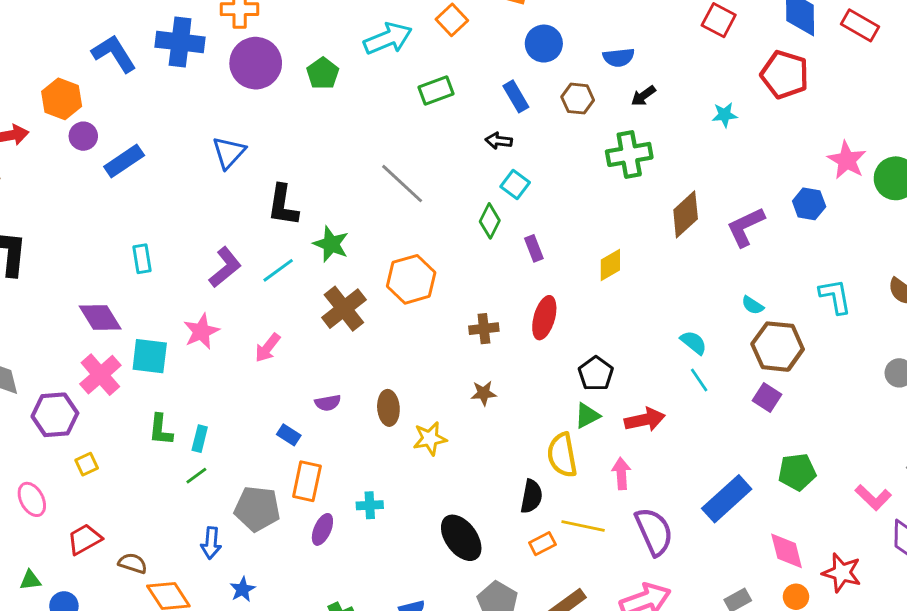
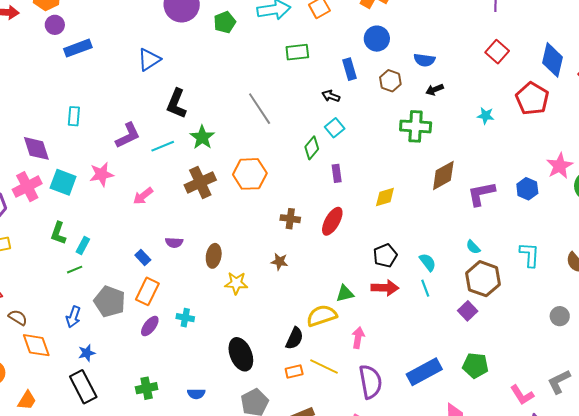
black pentagon: (596, 374) -> (385, 256), moved
red arrow: (645, 420) -> (385, 288), moved
yellow semicircle: (562, 455) -> (322, 316), turned 68

